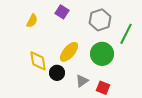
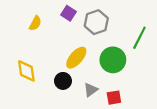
gray hexagon: (100, 20) -> (96, 22), moved
yellow diamond: (38, 61) -> (26, 71), moved
red square: (103, 88) -> (114, 98), turned -32

